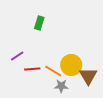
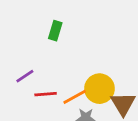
orange line: (53, 71) -> (75, 97), turned -60

